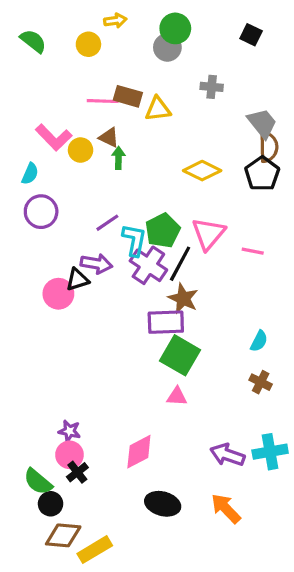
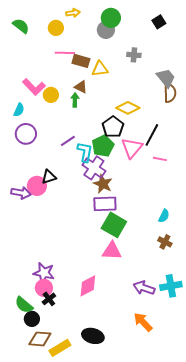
black square: (251, 35) -> (159, 22), turned 32
pink line: (103, 101) -> (65, 53), moved
brown triangle: (109, 137) -> (81, 87), moved
black pentagon: (262, 174) -> (113, 127), moved
purple arrow: (96, 264) -> (21, 193), moved
black line: (180, 264) -> (152, 135), moved
brown star: (183, 298) -> (103, 184), moved
pink triangle: (177, 396) -> (112, 251), size x1.5
purple star: (69, 431) -> (44, 273), size x1.5
black ellipse: (163, 504) -> (93, 336), moved

